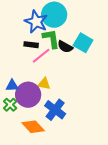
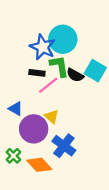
yellow triangle: (44, 84) -> (52, 117), turned 32
blue triangle: (12, 86) -> (16, 109), moved, turned 32
green cross: (10, 105) -> (13, 156), moved

